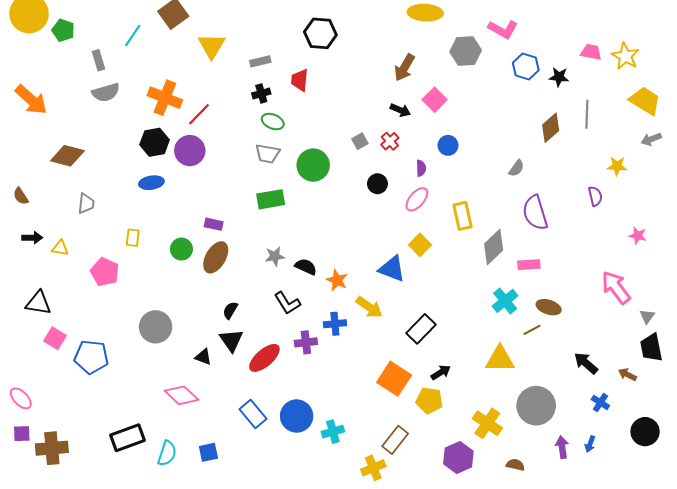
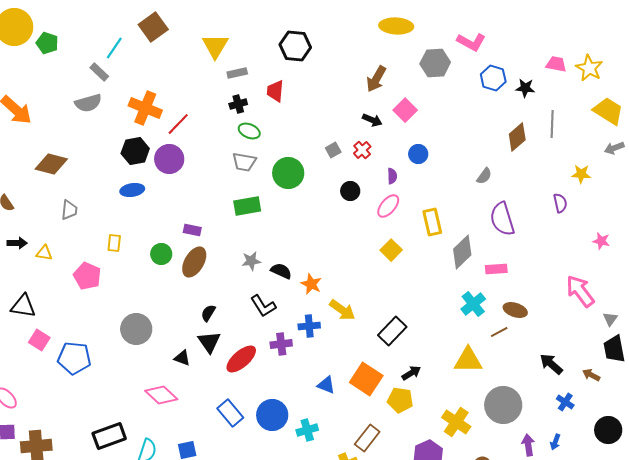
yellow triangle: (212, 46) -> (215, 46), moved
gray rectangle: (99, 60) -> (99, 72), moved, turned -30
blue triangle: (392, 269) -> (326, 385), moved, size x0.7

